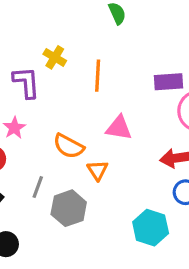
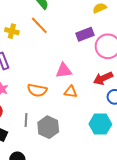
yellow cross: (55, 57) -> (12, 31), moved
orange line: (98, 76) -> (39, 25), moved, turned -30
orange triangle: (97, 170) -> (71, 92), moved, turned -32

